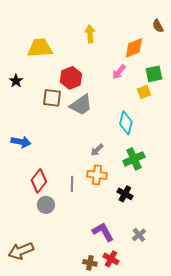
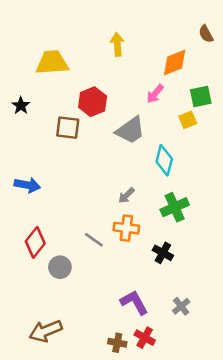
gray trapezoid: (81, 105) -> (130, 130), moved
red diamond: (39, 181) -> (35, 242), moved
gray line: (72, 184) -> (94, 240), turned -56
brown arrow: (21, 251) -> (46, 331), moved

